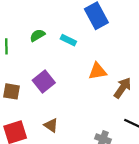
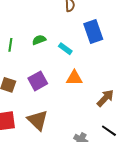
orange triangle: (98, 71) -> (74, 78), moved
brown triangle: (51, 125) -> (38, 120), size x1.6

